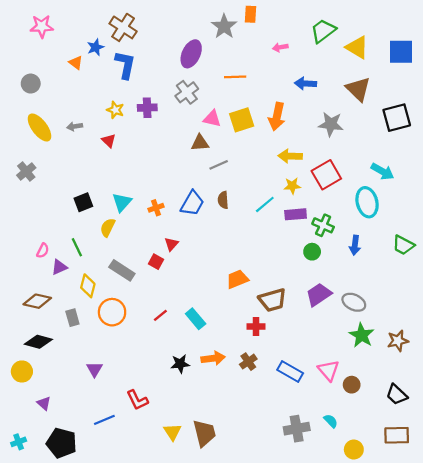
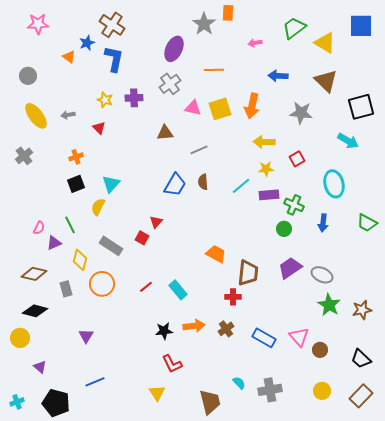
blue square: (401, 52) -> (361, 26), moved
brown triangle: (200, 143) -> (165, 133), moved
cyan arrow: (382, 171) -> (348, 141), moved
red square: (326, 175) -> (297, 159), size x0.6
orange cross: (156, 208) -> (76, 157), moved
orange trapezoid: (237, 279) -> (216, 254), turned 50
brown trapezoid: (273, 300) -> (248, 273), turned -68
red L-shape: (137, 400) -> (172, 364), moved
cyan semicircle: (331, 421) -> (239, 383), moved
brown trapezoid: (204, 433) -> (210, 402), moved
brown rectangle: (397, 435) -> (361, 396), turned -45
yellow circle: (354, 450) -> (322, 391), moved

